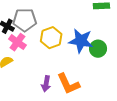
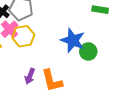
yellow hexagon: (51, 38) -> (23, 36), moved

